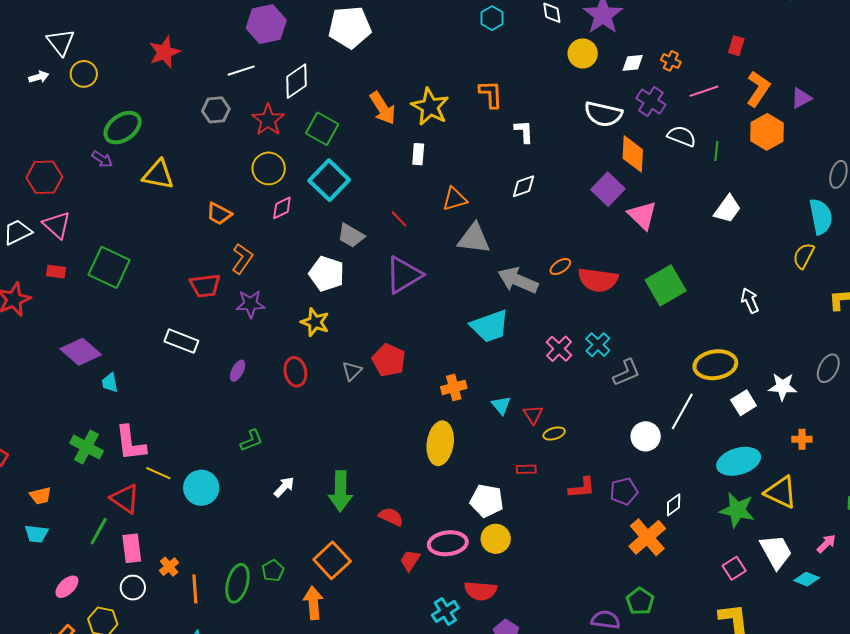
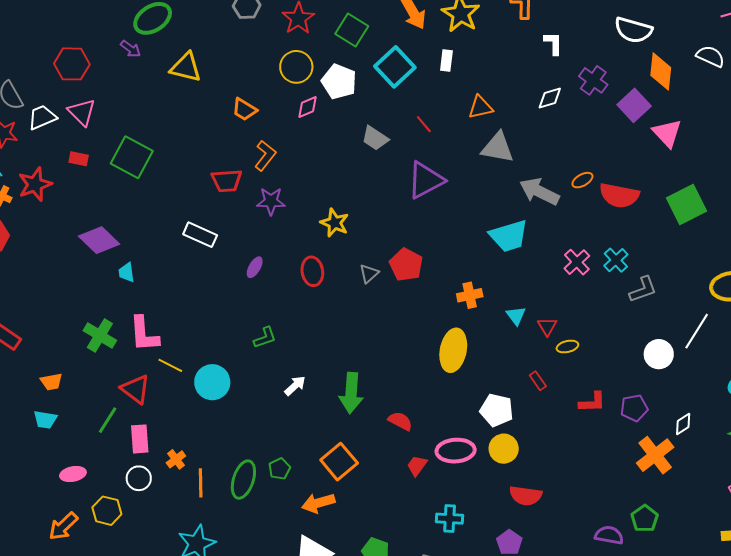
purple cross: (651, 102) -> (593, 80), moved
cyan square: (329, 180) -> (395, 67), moved
white pentagon: (327, 274) -> (339, 82), moved
red rectangle: (526, 469) -> (538, 381), turned 54
pink ellipse: (67, 587) -> (73, 474), turned 30
red semicircle: (481, 591) -> (526, 496), moved
orange arrow: (313, 603) -> (318, 503), turned -104
cyan cross: (445, 611) -> (450, 519), turned 32

